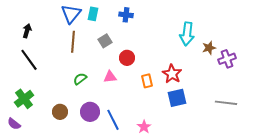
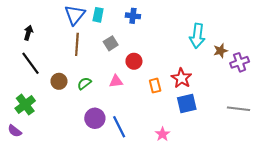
brown circle: (60, 112) -> (59, 81), moved
pink star: (144, 127) -> (162, 134), moved

